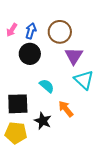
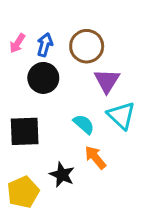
cyan semicircle: (47, 86) -> (84, 124), moved
black square: (18, 104) -> (25, 131), moved
yellow pentagon: (16, 133) -> (23, 192), turned -30

